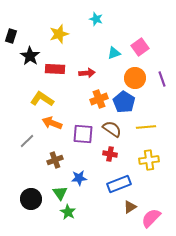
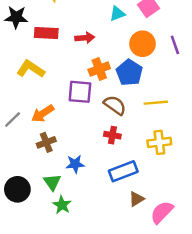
black star: (30, 56) -> (16, 17), turned -30
orange arrow: (52, 123) -> (43, 114), moved, turned -54
purple square: (83, 134) -> (80, 92), moved

